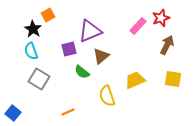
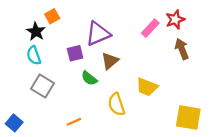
brown arrow: (167, 45) -> (182, 49), turned -48
yellow square: (173, 79) -> (188, 117), moved, size x1.4
yellow trapezoid: (135, 80) -> (147, 87), turned -135

